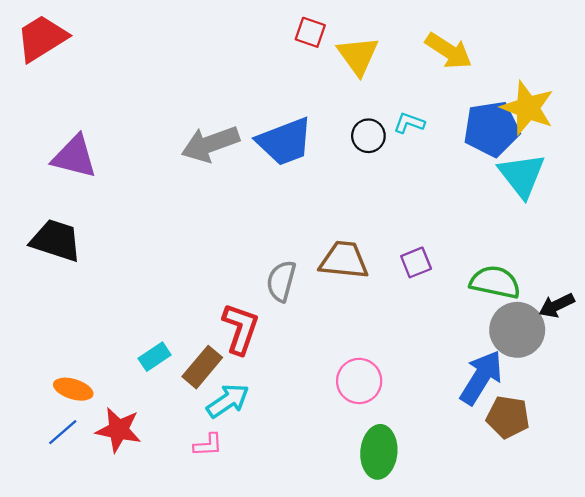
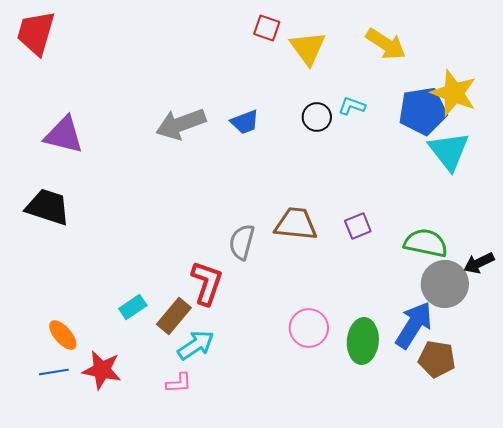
red trapezoid: (42, 38) -> (36, 33), turned -42
blue trapezoid: (285, 142) -> (245, 122), size x0.6
orange ellipse: (73, 389) -> (63, 335), turned 32
blue line: (63, 432) -> (54, 372), turned 32
green ellipse: (379, 452) -> (363, 341), moved

